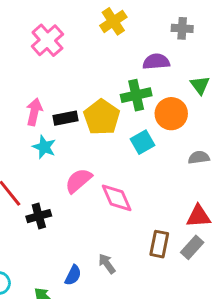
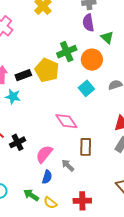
purple semicircle: (156, 62) -> (88, 23), moved, turned -84
cyan square: (142, 142) -> (86, 88), moved
pink semicircle: (78, 181) -> (44, 154), moved
brown rectangle: (159, 244) -> (86, 147), moved

